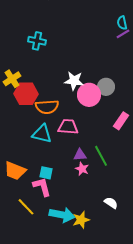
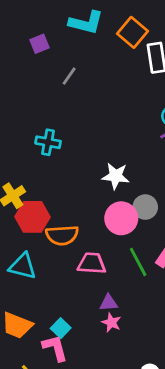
white star: (74, 81) -> (116, 176), moved
cyan triangle: (42, 134) -> (23, 266), moved
green line: (101, 156) -> (138, 262), moved
cyan square: (46, 173) -> (61, 328), turned 32

